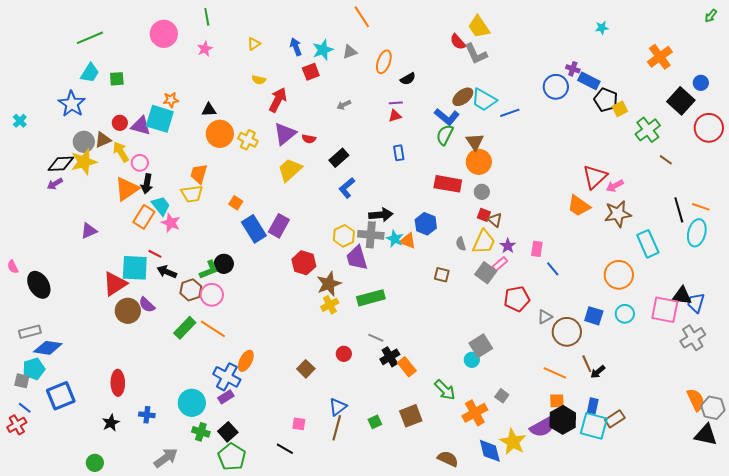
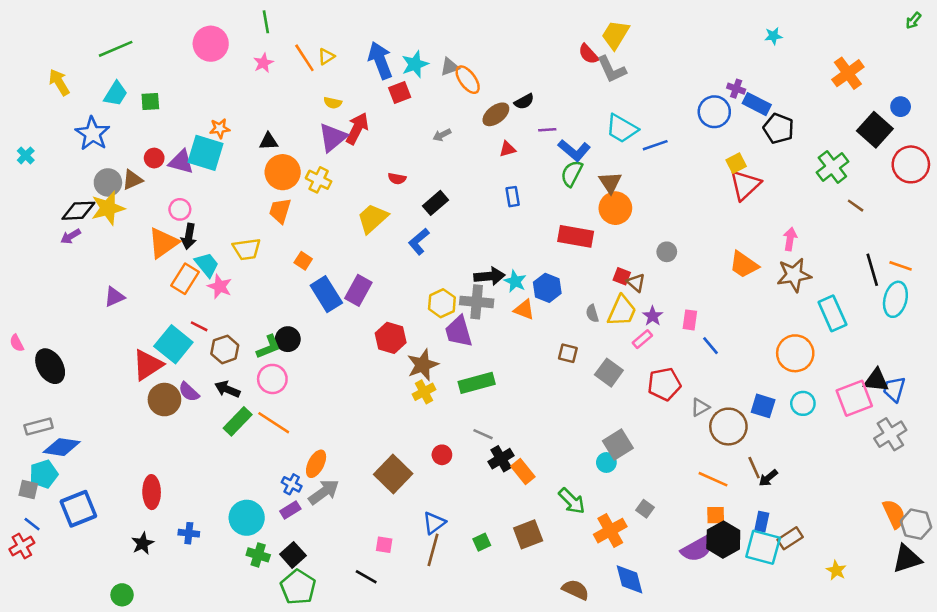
orange line: (362, 17) -> (304, 58), moved
yellow trapezoid: (479, 27) -> (615, 35), turned 65
blue arrow: (296, 47) -> (380, 60), size x1.6
orange ellipse: (384, 62) -> (468, 80), moved, turned -55
brown ellipse: (463, 97) -> (496, 114), moved
purple line: (396, 103) -> (547, 130), moved
yellow square: (620, 109) -> (736, 163), moved
purple triangle: (285, 134) -> (333, 137), moved
yellow arrow: (121, 152) -> (59, 82), moved
orange trapezoid: (199, 174) -> (280, 211), moved
red triangle: (595, 177) -> (745, 185), moved
pink arrow: (615, 186) -> (790, 239), turned 126
blue L-shape: (347, 188) -> (419, 242), moved
gray circle: (482, 192) -> (667, 252), moved
cyan star: (395, 239) -> (515, 281), moved
cyan square: (135, 268) -> (173, 344), turned 36
black arrow: (167, 272) -> (227, 389), moved
gray square: (486, 273) -> (609, 373), moved
brown hexagon: (191, 290) -> (225, 349), moved
pink square: (665, 310) -> (854, 398), turned -32
brown square: (306, 369) -> (393, 474), size x1.6
blue cross: (227, 377) -> (292, 484), size x0.6
black triangle: (706, 435) -> (907, 559), turned -30
yellow star: (513, 442) -> (836, 570), moved, size x0.6
gray arrow: (166, 458) -> (324, 492), moved

